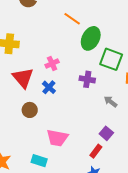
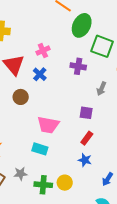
gray arrow: (111, 102) -> (101, 89), turned -104
purple square: (106, 133) -> (86, 113), moved, turned -32
cyan rectangle: (39, 161) -> (40, 149), moved

